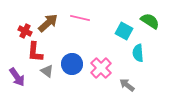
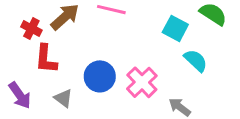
cyan semicircle: (138, 53) -> (196, 60), turned 138
gray triangle: (47, 71) -> (63, 98), moved

